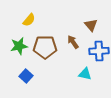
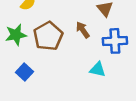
brown pentagon: (45, 47) -> (48, 36), turned -30

